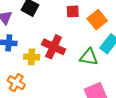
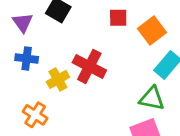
yellow cross: (32, 57) -> (58, 79), turned -35
green triangle: (89, 57) -> (152, 98), moved

